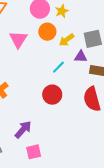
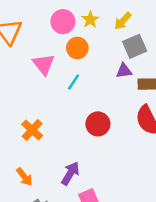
yellow arrow: (67, 40) -> (123, 21), moved
cyan line: (58, 67) -> (74, 82), moved

